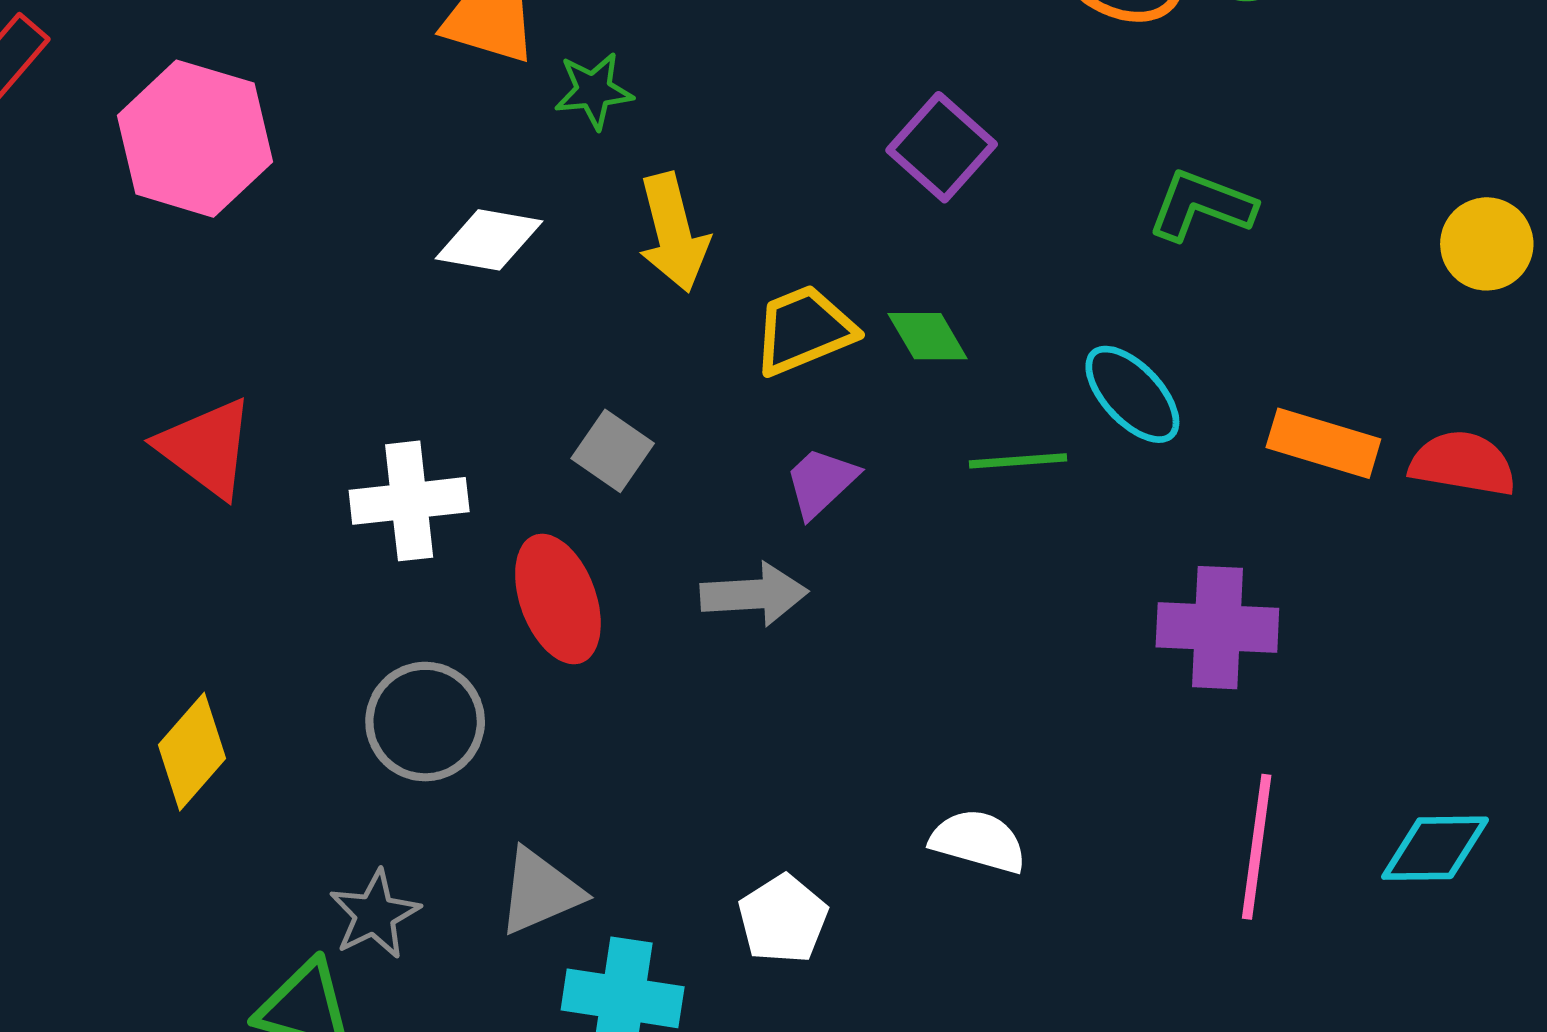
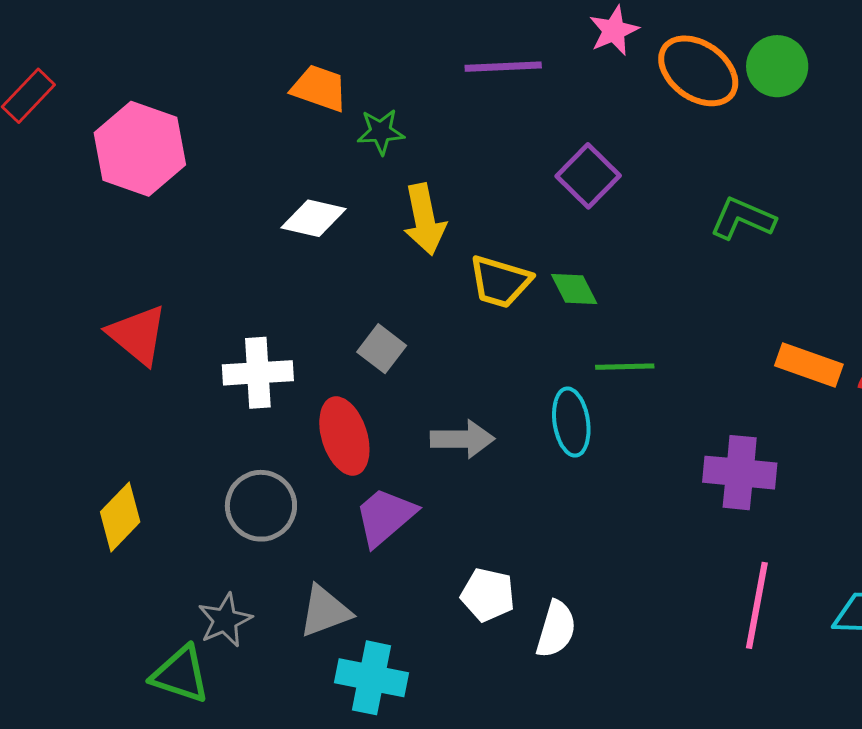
yellow trapezoid: (804, 330) -> (500, 282), turned -144
cyan ellipse: (1132, 394) -> (571, 422), moved, turned 32
purple trapezoid: (821, 482) -> (385, 517), moved, size x1.4
white semicircle: (978, 841) -> (556, 629), moved, turned 88
white pentagon: (783, 919) -> (488, 595), moved, turned -30

